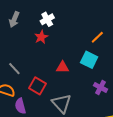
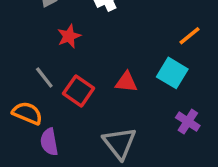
red star: (41, 37) -> (69, 36), moved
red square: (37, 86) -> (79, 91), moved

